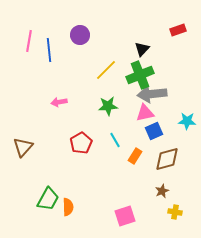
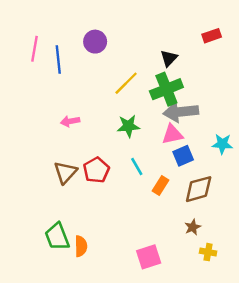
brown triangle: (23, 147) -> (65, 172), moved
green trapezoid: (48, 199) -> (57, 237), turned 130

